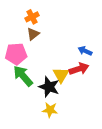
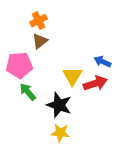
yellow triangle: (61, 75) -> (72, 76), moved
green arrow: (23, 76) -> (28, 92), size x0.7

